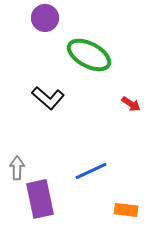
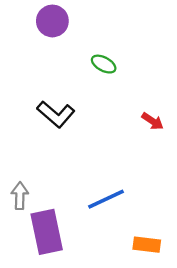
green ellipse: (89, 55) -> (104, 64), size x0.5

